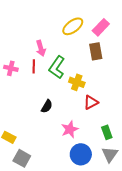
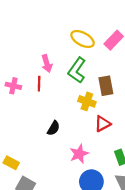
yellow ellipse: (73, 26) -> (82, 39), turned 65
brown rectangle: (96, 51) -> (106, 86), moved
green L-shape: (57, 67) -> (77, 70), moved

